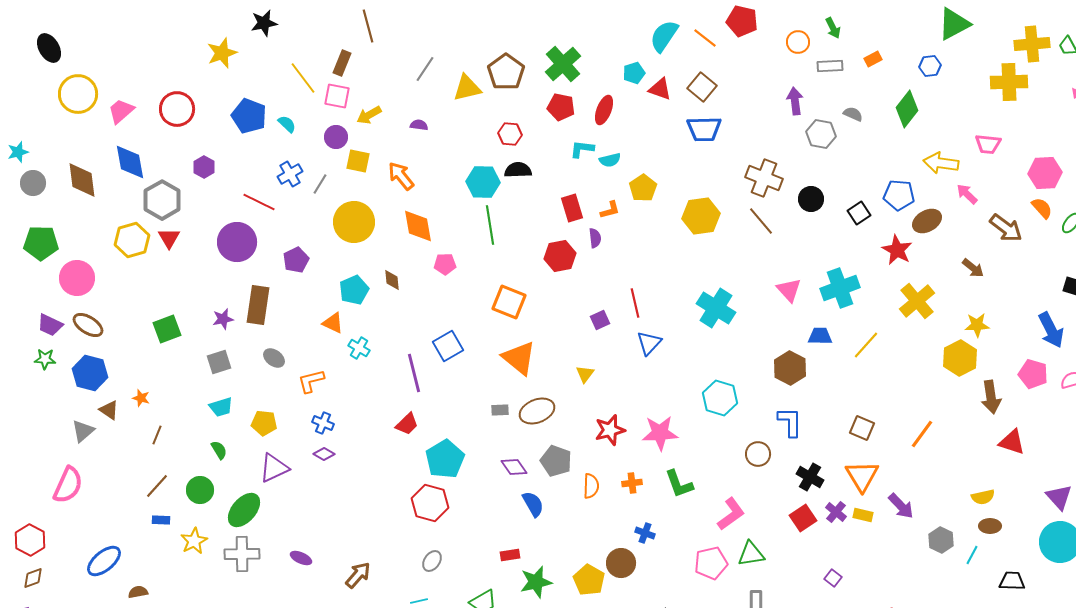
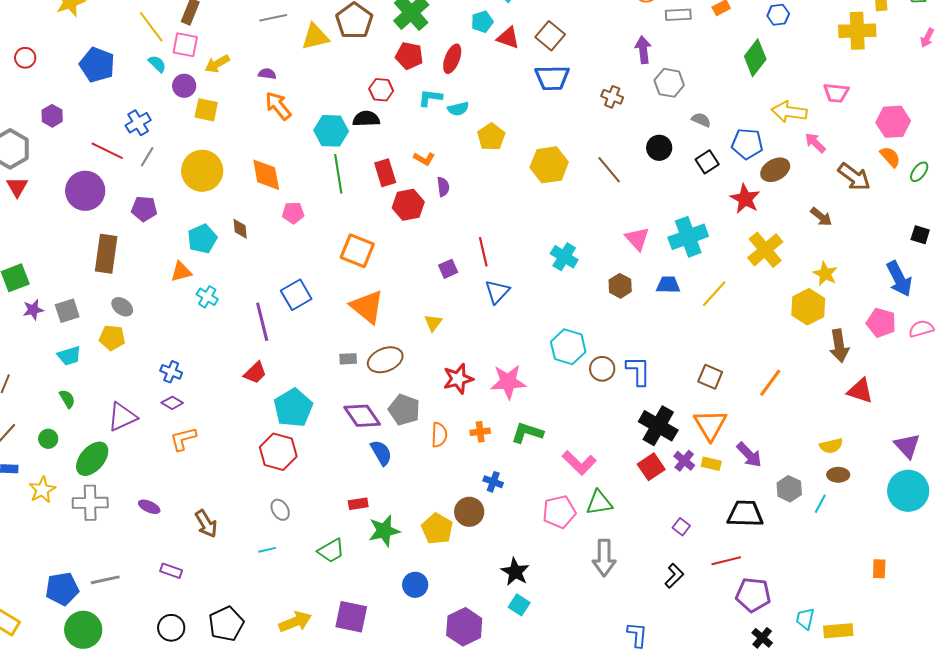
gray line: (425, 69) -> (273, 18), turned 44
red circle: (177, 109) -> (25, 58), size x0.6
gray semicircle: (853, 114) -> (701, 120), moved
cyan semicircle: (287, 124) -> (157, 64), moved
red hexagon: (510, 134) -> (381, 90), moved
orange arrow: (401, 176) -> (278, 106), moved
brown cross: (764, 178) -> (612, 97), moved, size x0.6
gray line: (320, 184) -> (147, 157), moved
red rectangle: (572, 208) -> (385, 173), moved
orange L-shape: (610, 210) -> (424, 159), moved, turned 45
purple pentagon: (296, 260) -> (144, 209), turned 30
cyan cross: (716, 308) -> (564, 257), size x0.7
purple star: (223, 319) -> (33, 310), moved
orange triangle: (333, 323) -> (181, 272), turned -40
yellow star: (977, 325) -> (825, 274), turned 30
brown hexagon: (790, 368) -> (620, 286), moved, size x0.7
orange L-shape: (311, 381) -> (183, 439), moved
yellow pentagon: (264, 423) -> (112, 338), moved
brown circle: (758, 454) -> (602, 369), moved
purple diamond: (514, 467) -> (362, 416), size x1.4
black cross: (810, 477) -> (658, 426), size x1.4
green L-shape: (679, 484) -> (527, 433), turned 128
green circle: (200, 490) -> (48, 439), size x0.7
pink L-shape: (731, 514) -> (579, 463), turned 80
gray ellipse: (432, 561) -> (280, 510), turned -65
brown arrow: (358, 575) -> (206, 524), turned 108
black trapezoid: (1012, 581) -> (745, 514), moved, size x1.4

